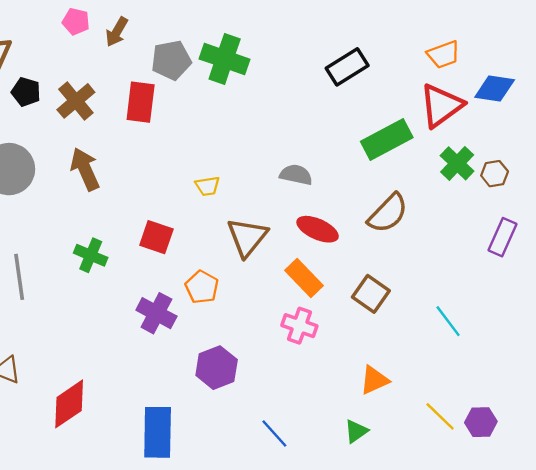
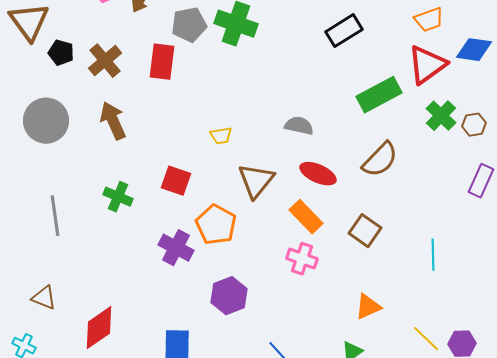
orange pentagon: (202, 287) -> (216, 225), size x1.4
cyan line: (448, 321) -> (433, 255), turned 36

